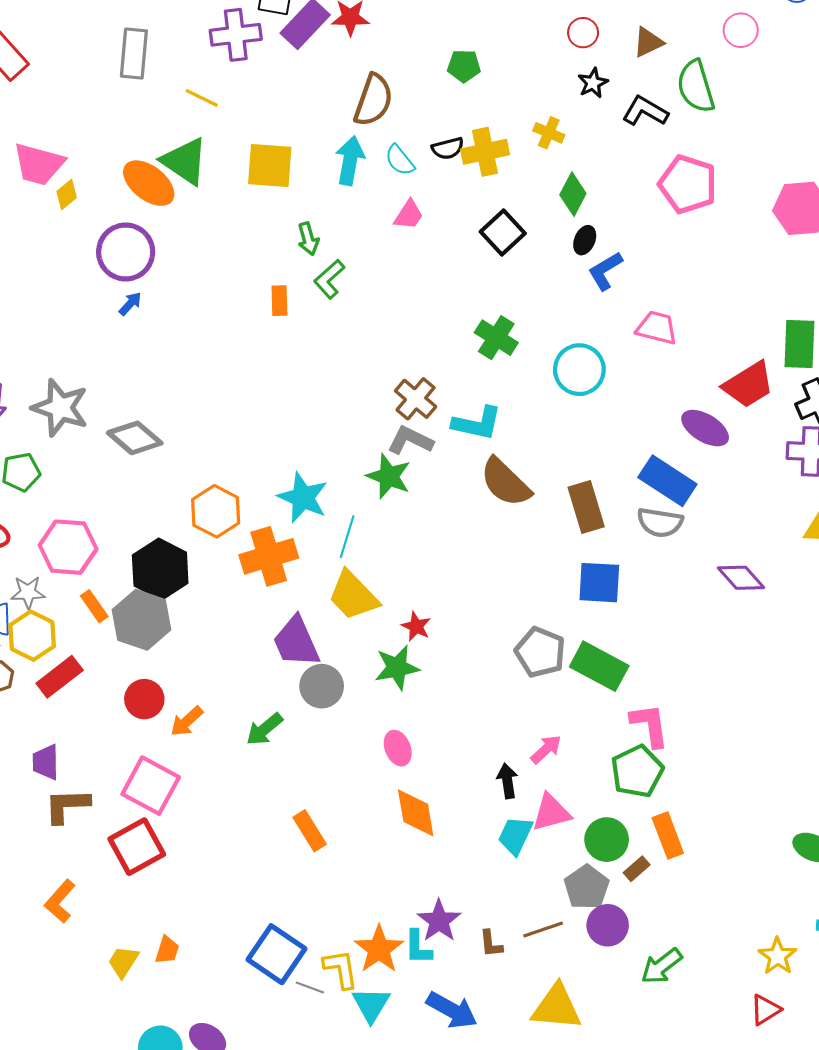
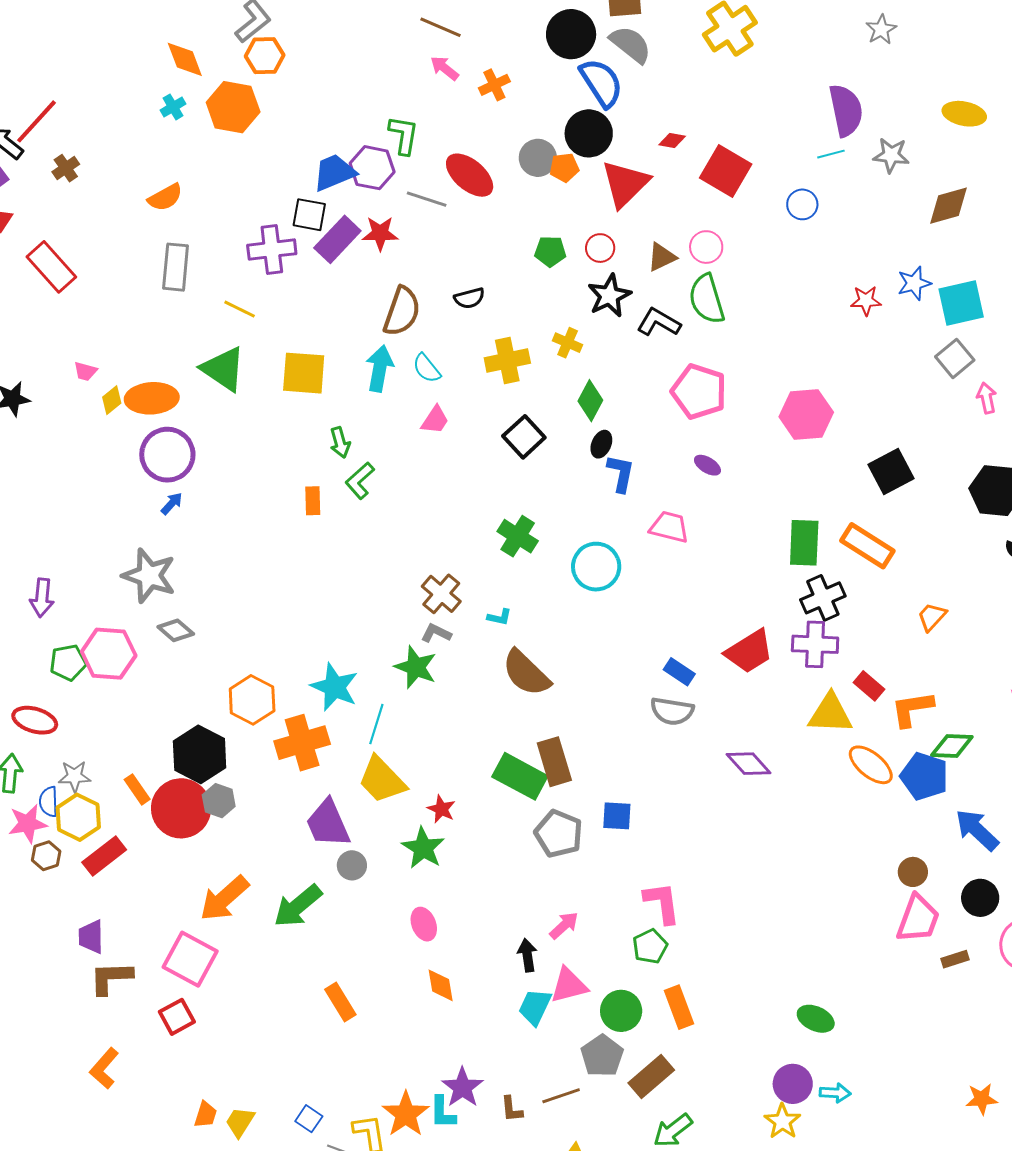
pink circle: (741, 30) -> (706, 247), moved
green pentagon: (464, 66) -> (550, 251), moved
black star: (593, 83) -> (609, 296), size x1.5
black semicircle: (448, 148) -> (469, 298), moved
pink trapezoid: (39, 164) -> (85, 371), size x0.5
orange ellipse: (149, 183) -> (152, 398), moved, turned -42
blue L-shape: (605, 271) -> (621, 473), turned 132
red trapezoid: (748, 385) -> (749, 651), moved
gray star: (60, 408) -> (149, 576), moved
cyan L-shape: (477, 423) -> (499, 617), size x0.5
purple ellipse: (705, 428) -> (707, 465), moved, size x0.6
gray diamond: (135, 438) -> (176, 630), size x0.7
gray L-shape: (410, 440) -> (436, 633), size x0.7
blue rectangle: (667, 481) -> (679, 672), size x0.6
brown rectangle: (586, 507) -> (554, 762), moved
pink hexagon: (68, 547) -> (109, 654), moved
blue square: (599, 583) -> (617, 816), moved, size x0.7
gray hexagon: (142, 620) -> (219, 801), moved, size x0.6
green rectangle: (599, 666) -> (520, 776), moved
green star: (397, 668) -> (423, 848), turned -30
gray circle: (322, 686) -> (352, 865), size x0.7
red circle: (144, 699) -> (181, 808), moved, size x1.6
orange arrow: (187, 721) -> (224, 898), size x1.6
green arrow: (264, 729) -> (298, 906), size x1.4
green pentagon: (637, 771) -> (650, 946), size x0.7
orange diamond: (416, 813) -> (441, 985), size x0.7
red square: (137, 847) -> (177, 1017), size x0.7
brown rectangle: (637, 869) -> (651, 1077), moved, size x1.8
purple circle: (608, 925) -> (793, 1084), moved
blue square: (276, 954) -> (309, 1119), size x0.5
yellow trapezoid: (123, 962) -> (240, 1122), moved

